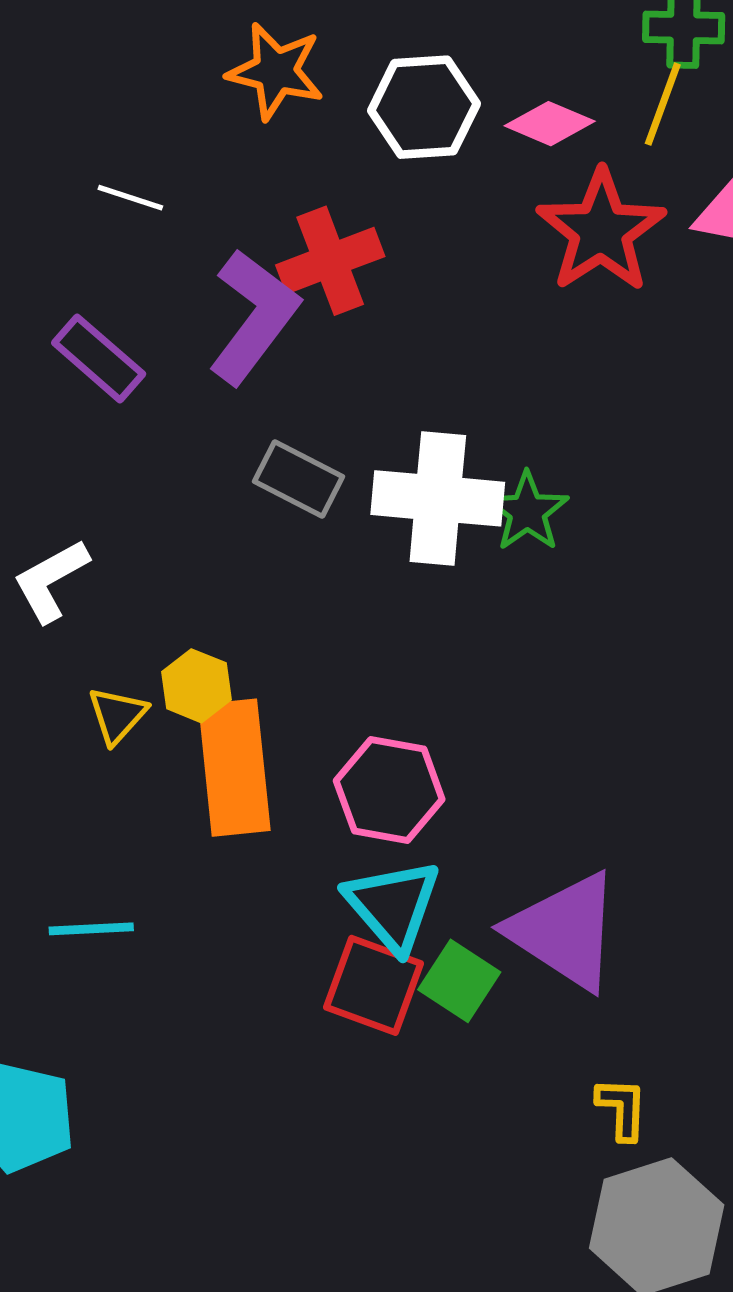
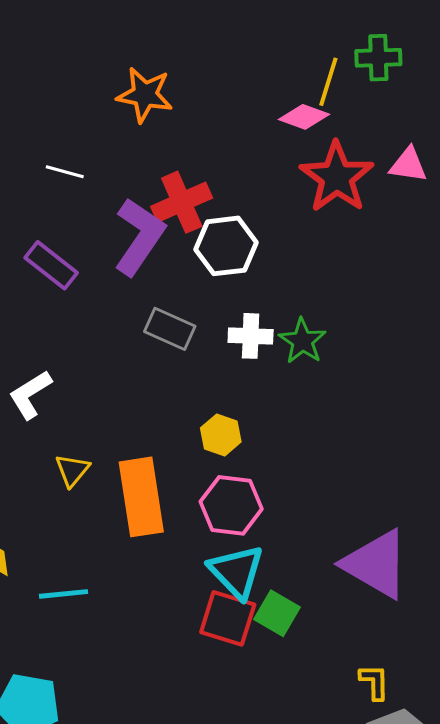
yellow line: (663, 104) -> (328, 82), moved
white hexagon: (424, 107) -> (226, 246), moved
white cross: (438, 498) -> (251, 336), size x0.6
yellow hexagon: (196, 686) -> (221, 435), moved
purple triangle: (565, 931) -> (376, 564), moved

